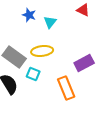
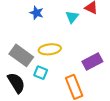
cyan triangle: (50, 22) -> (72, 17), moved

